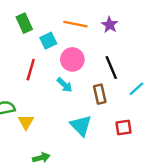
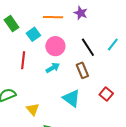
cyan arrow: (65, 85) -> (53, 68), turned -64
cyan line: (136, 89) -> (113, 44), moved
yellow triangle: (26, 122) -> (33, 109), moved
red square: (124, 128) -> (106, 94), turned -32

